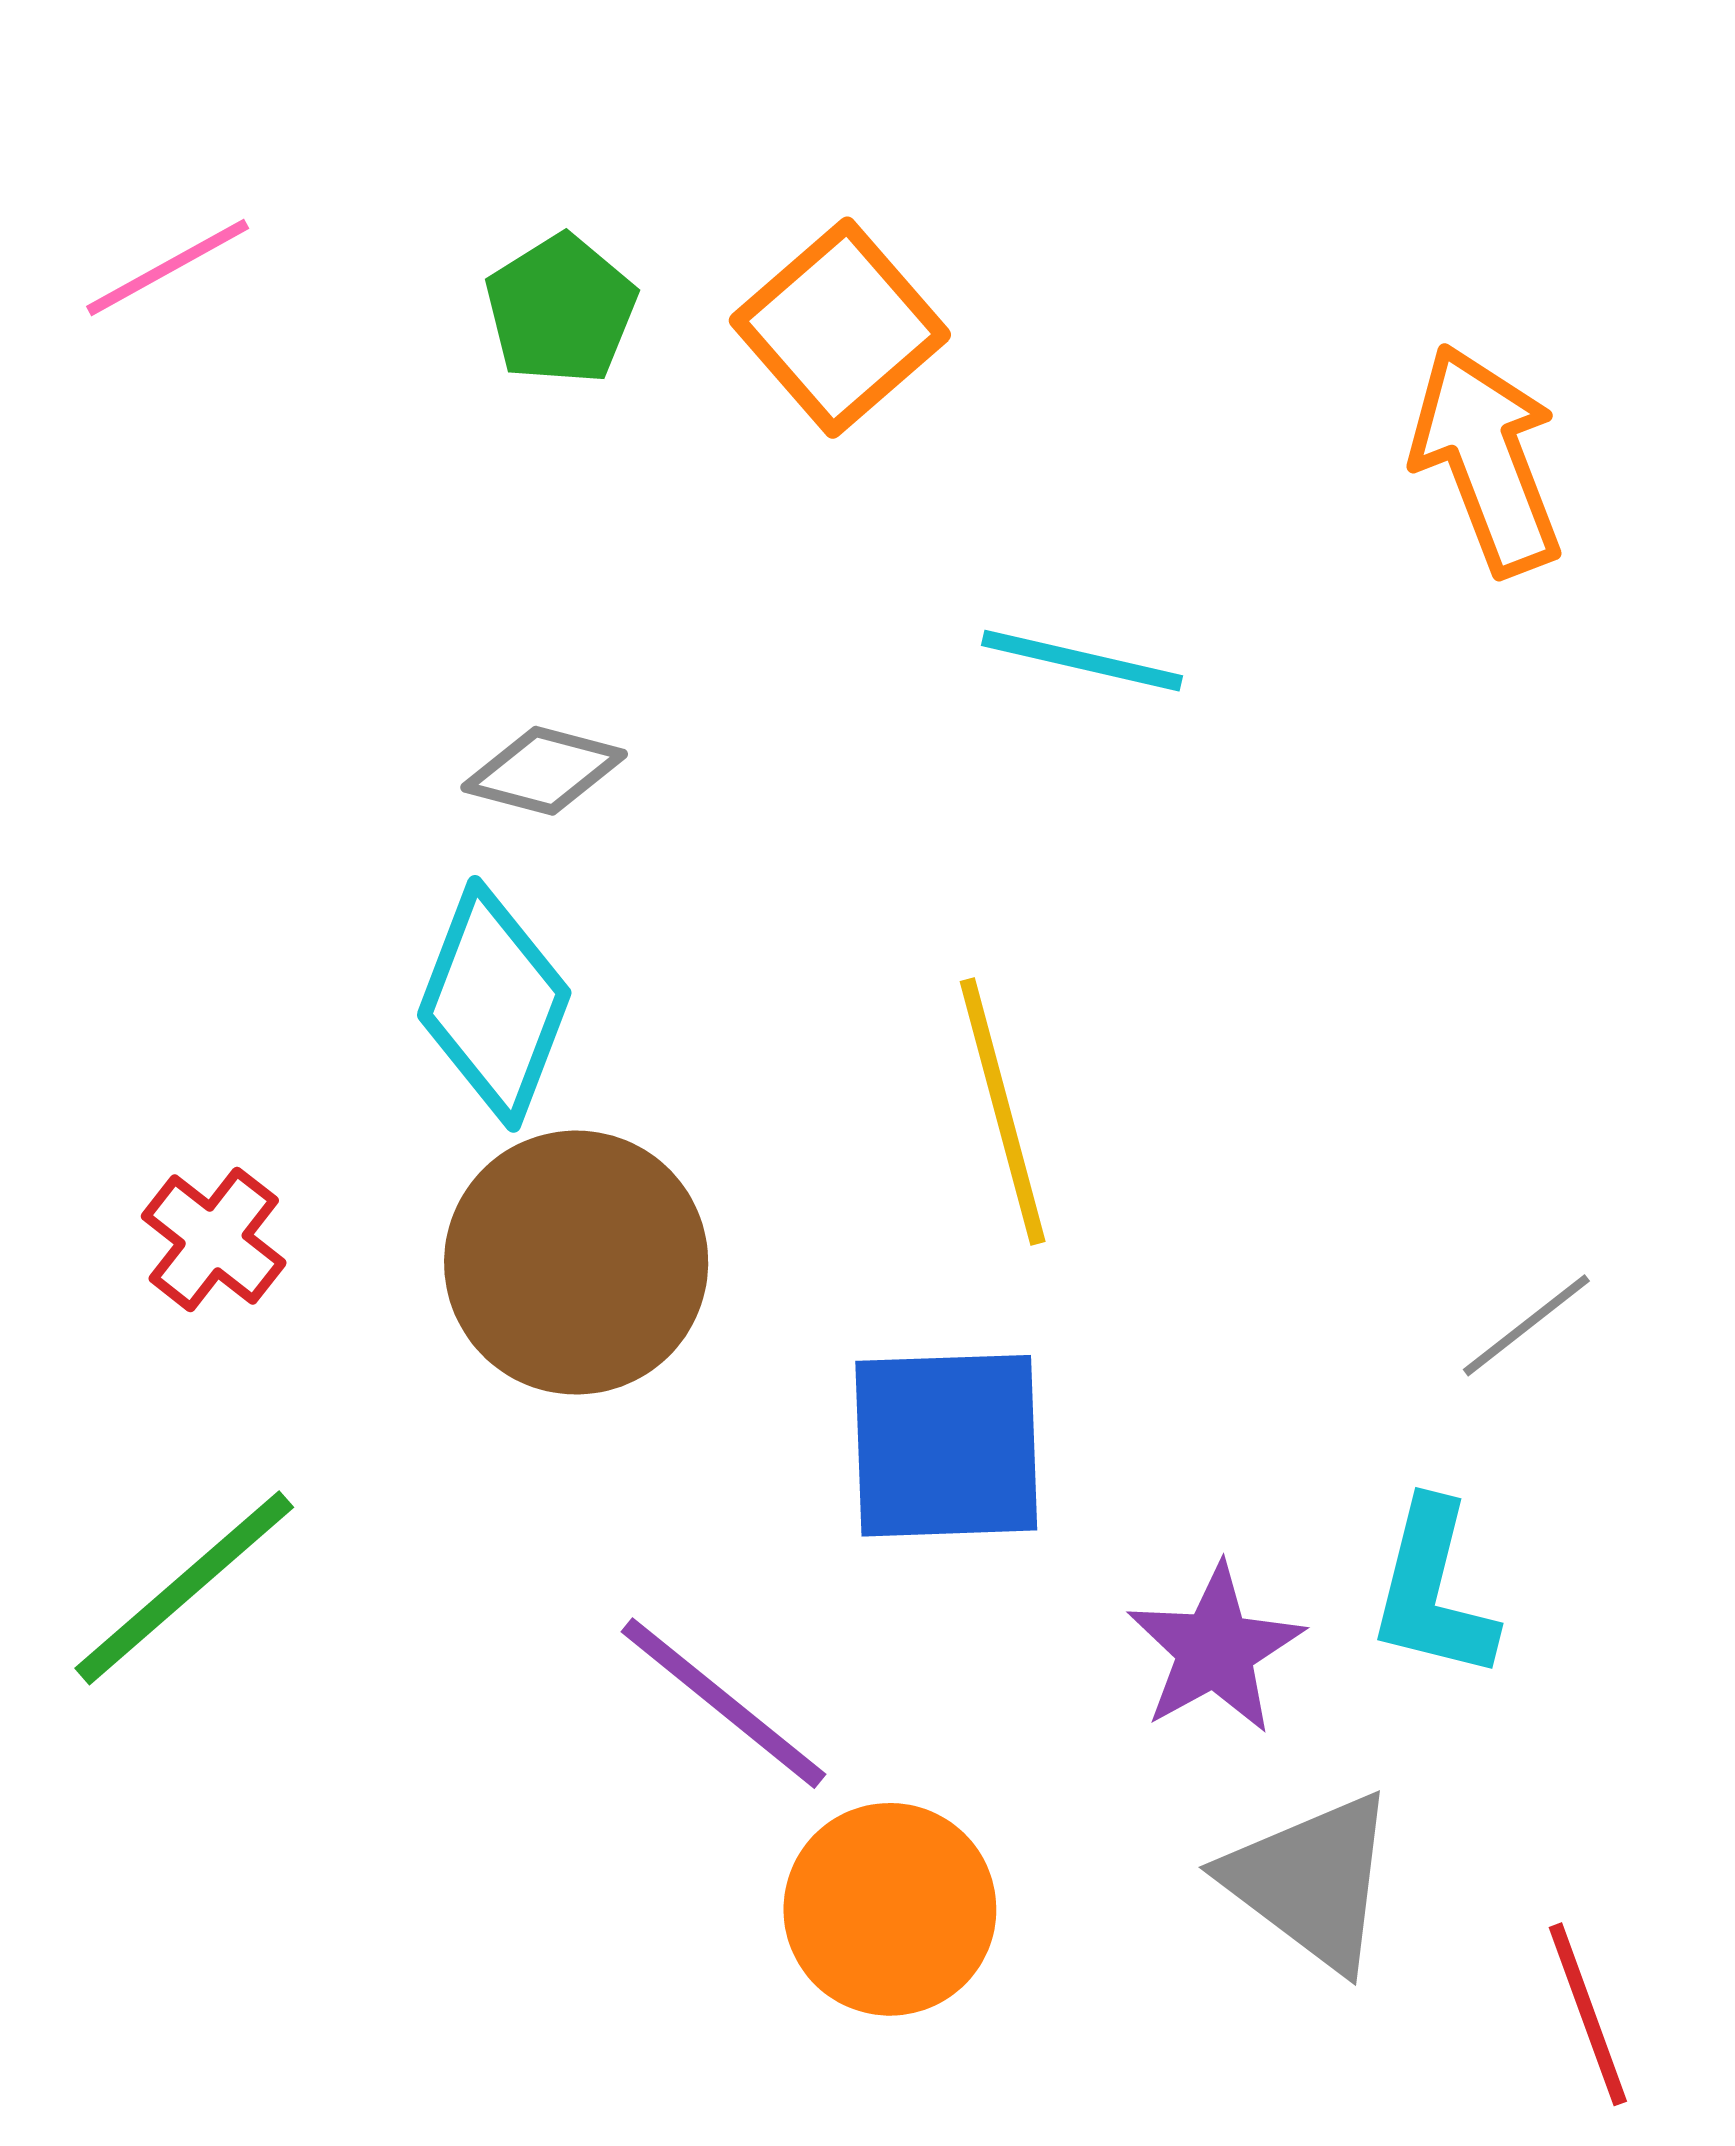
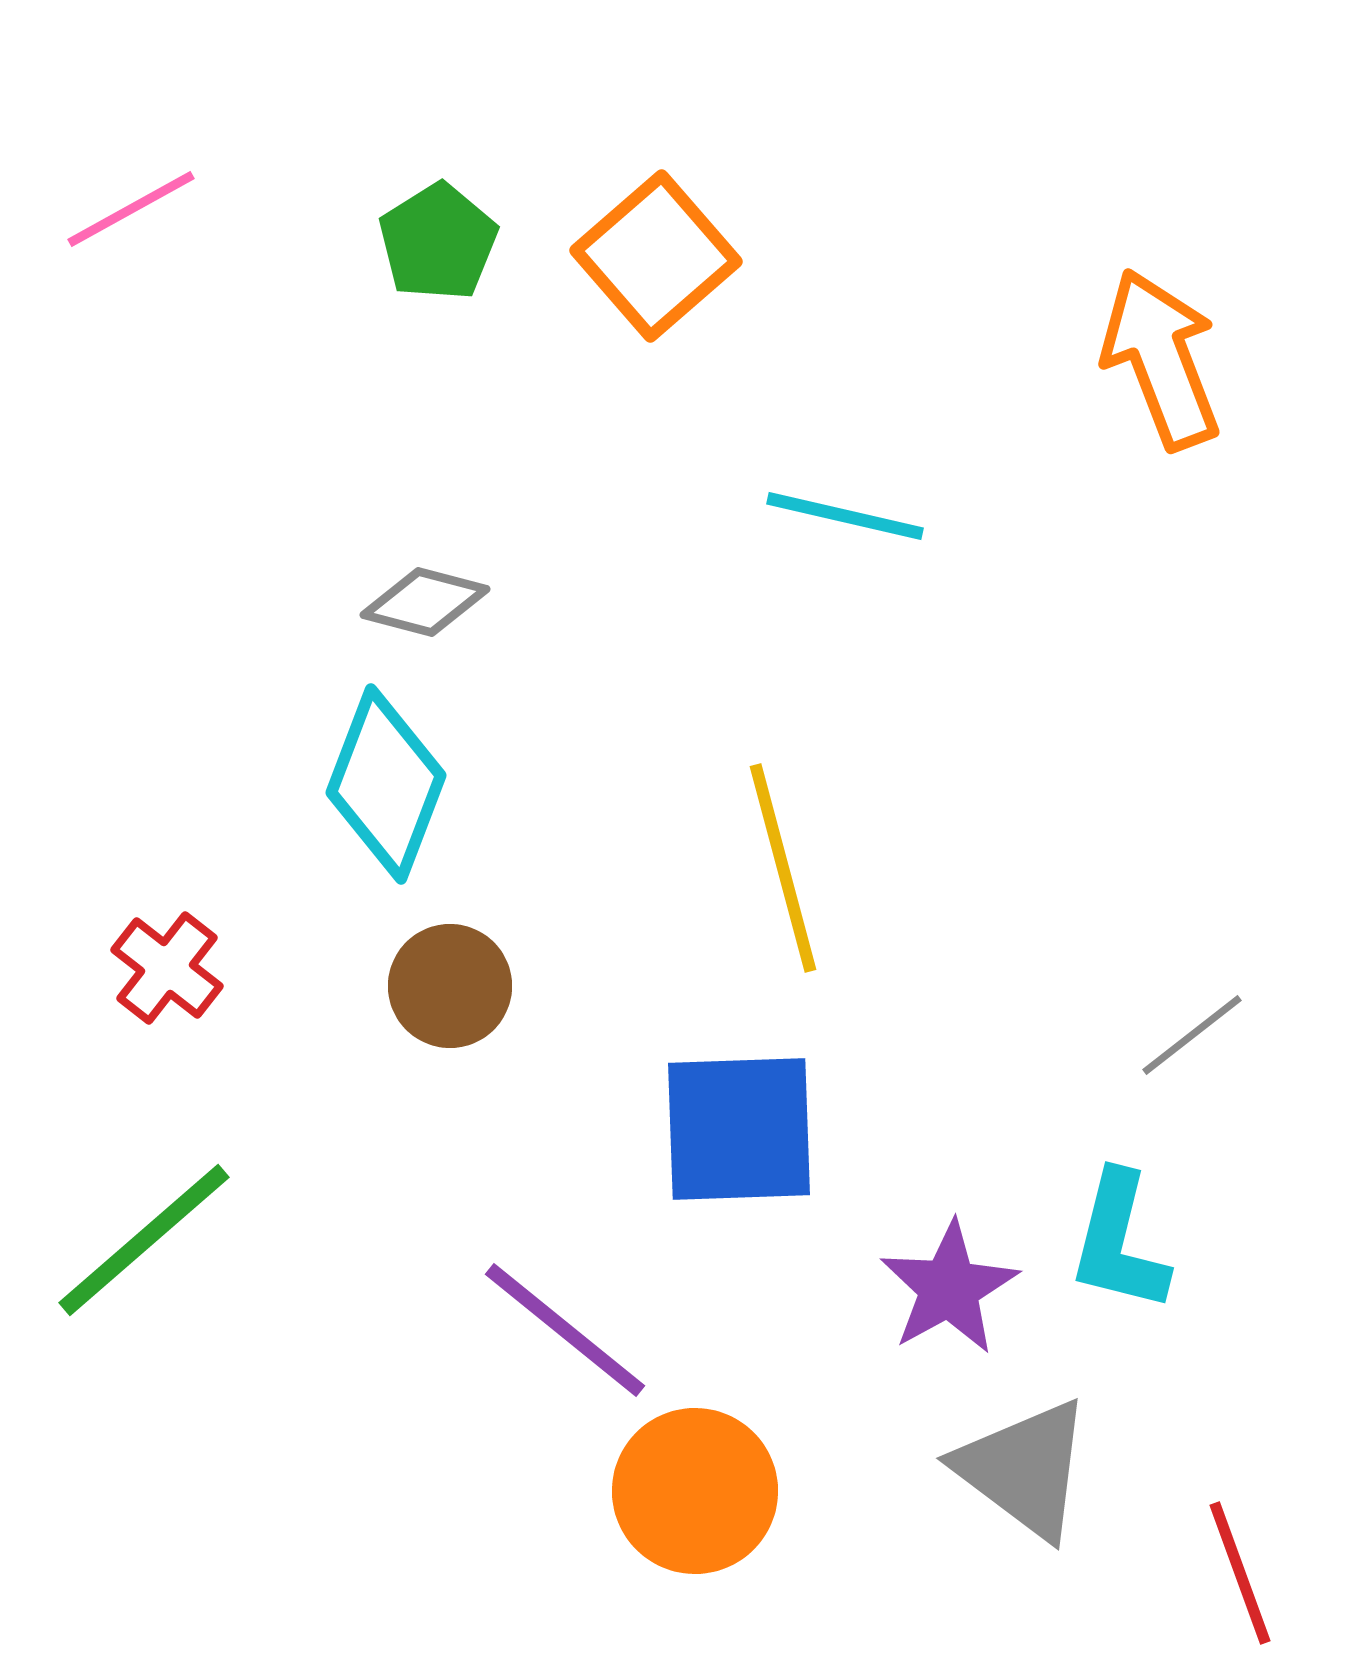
brown circle: (576, 1263) -> (450, 986), size x0.6

